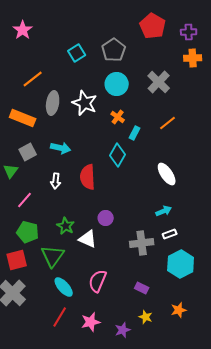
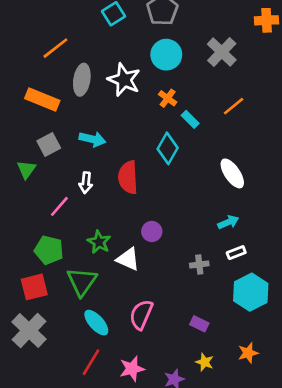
cyan rectangle: (135, 133) -> (190, 119), turned -72
pink line: (25, 200) -> (59, 206), moved
gray cross: (142, 243) -> (199, 264), size x0.6

